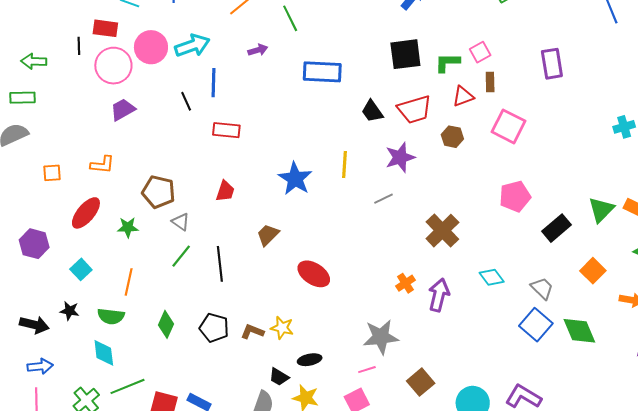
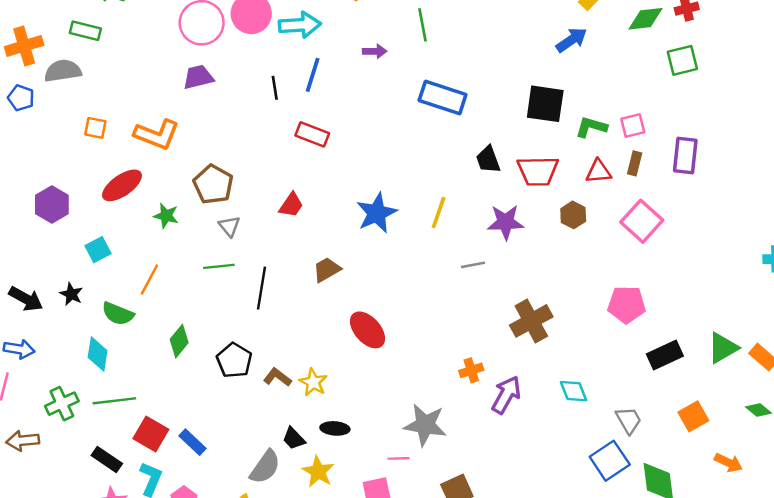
purple rectangle: (552, 64) -> (685, 155), moved
orange L-shape: (102, 165) -> (157, 134), size x1.5
green line: (181, 256) -> (219, 266), turned 30

